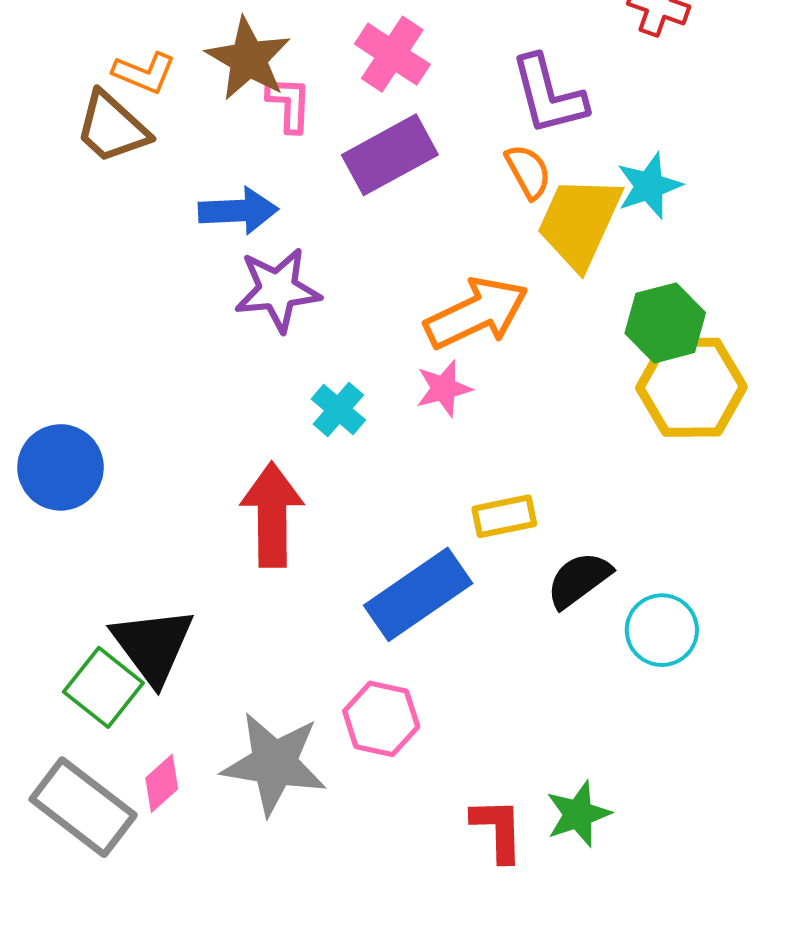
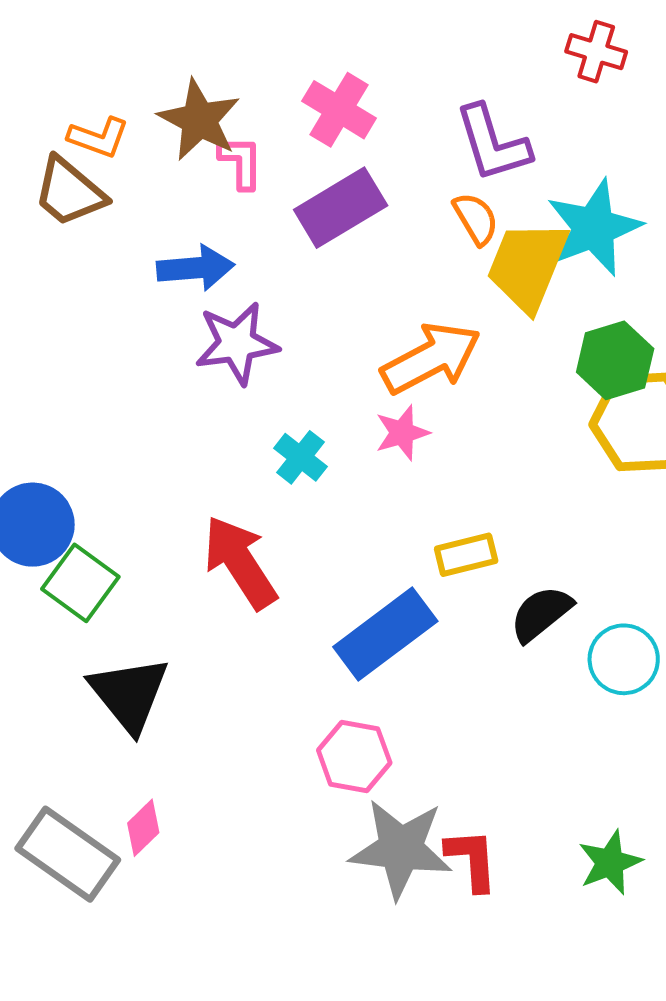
cyan star: (649, 186) -> (594, 228), size x1.5
red arrow: (272, 515) -> (240, 562), turned -30
green square: (103, 687) -> (80, 583), moved
gray star: (274, 763) -> (401, 849), moved
green star: (578, 814) -> (610, 863), moved

